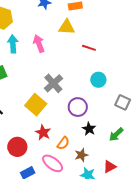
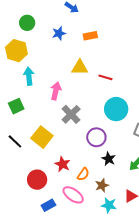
yellow triangle: (67, 27) -> (80, 68), moved
pink arrow: (39, 44) -> (56, 91), moved, turned 36
cyan circle: (98, 80) -> (116, 109), size x1.5
yellow square: (36, 105) -> (42, 137), moved

